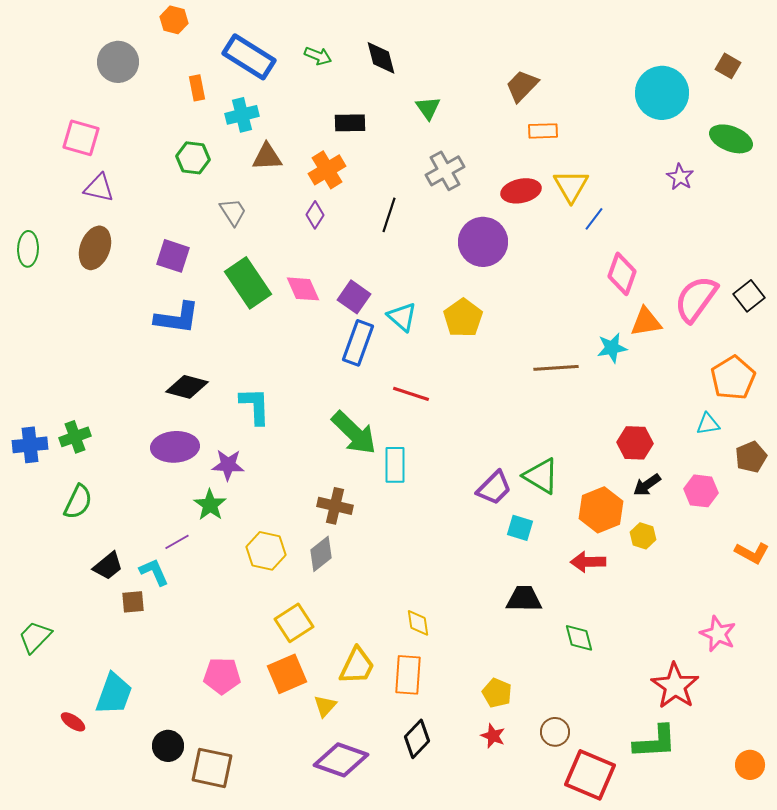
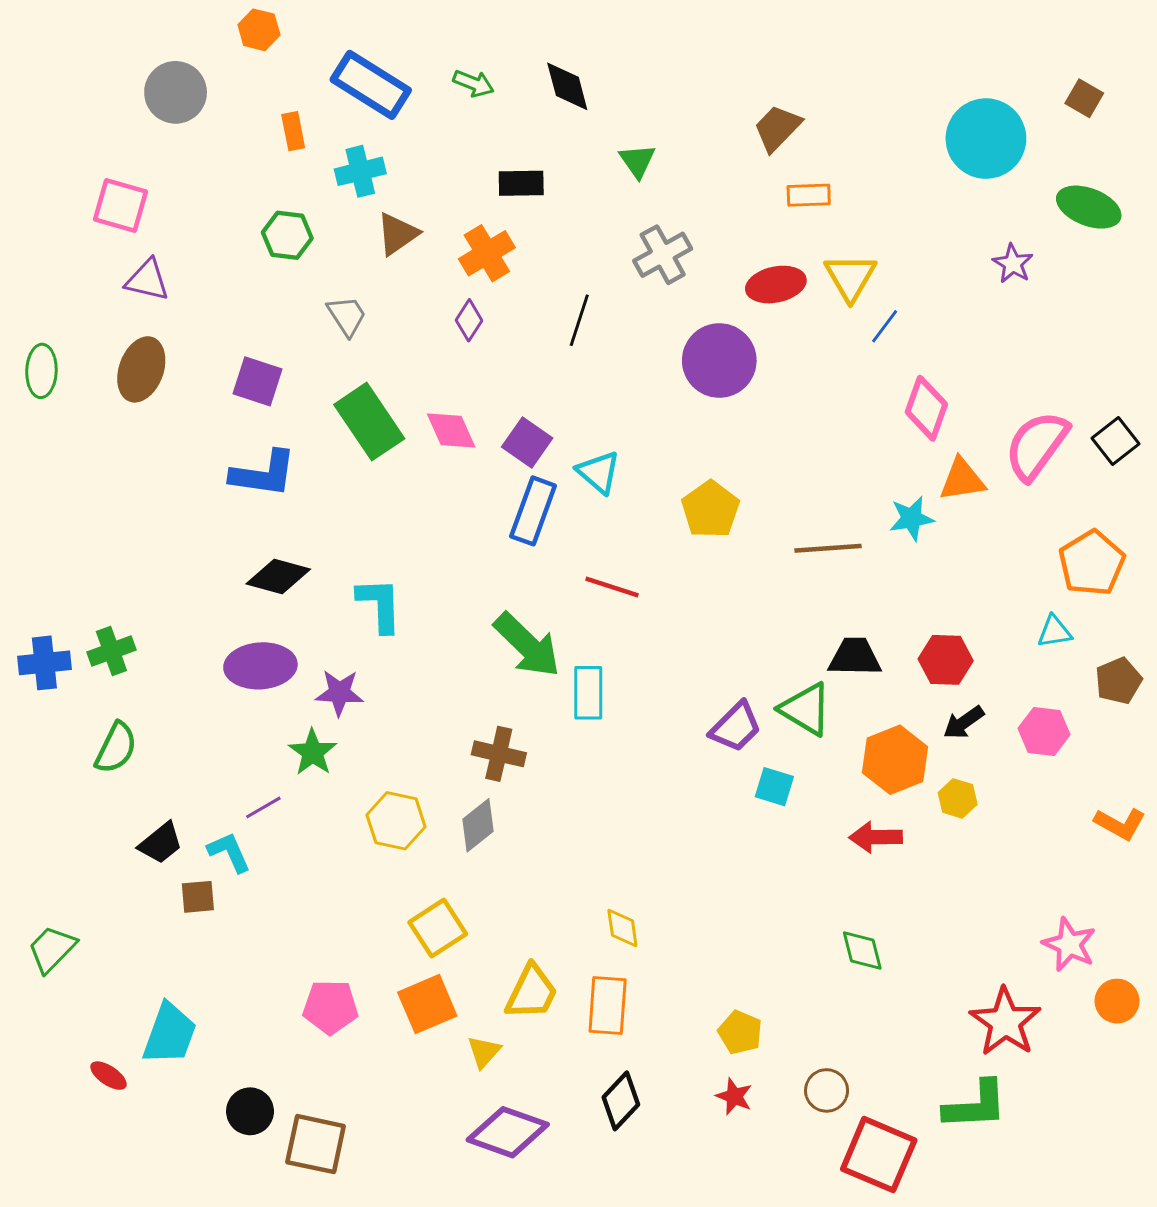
brown triangle: (267, 157) -> (398, 234), turned -32
yellow pentagon: (463, 318) -> (710, 509), moved
black trapezoid: (524, 599) -> (855, 657), moved
orange circle: (750, 765) -> (1117, 1001), moved

